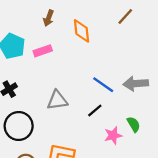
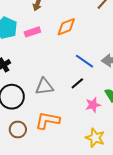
orange diamond: (82, 31) -> (66, 27), moved, turned 75
gray triangle: (57, 100) -> (44, 87), moved

